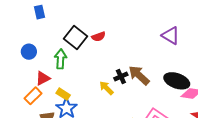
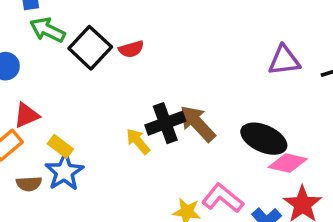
purple triangle: (171, 36) -> (284, 60), moved, turned -42
green arrow: (61, 59) -> (47, 30), moved, turned -72
black cross: (121, 77) -> (165, 123), size x1.5

